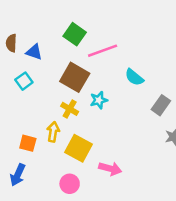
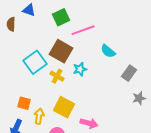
green square: (75, 34) -> (61, 17), turned 30
blue triangle: (34, 52) -> (29, 10), moved
cyan square: (24, 81) -> (35, 62), moved, size x1.6
yellow arrow: (53, 132) -> (39, 116), moved

